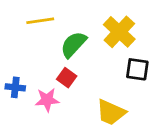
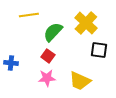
pink star: (47, 100) -> (47, 78), moved

